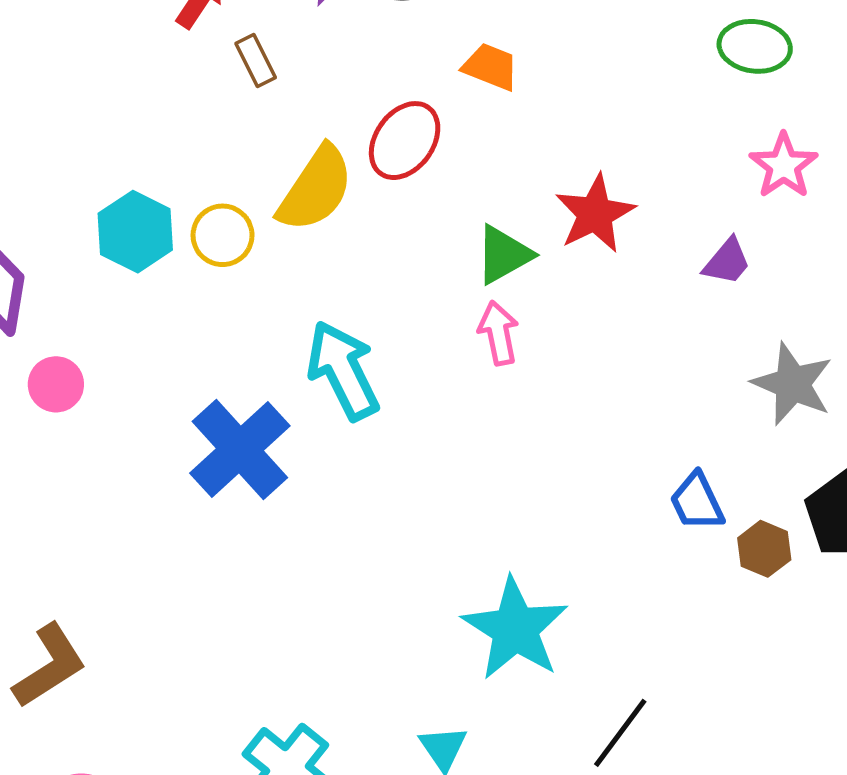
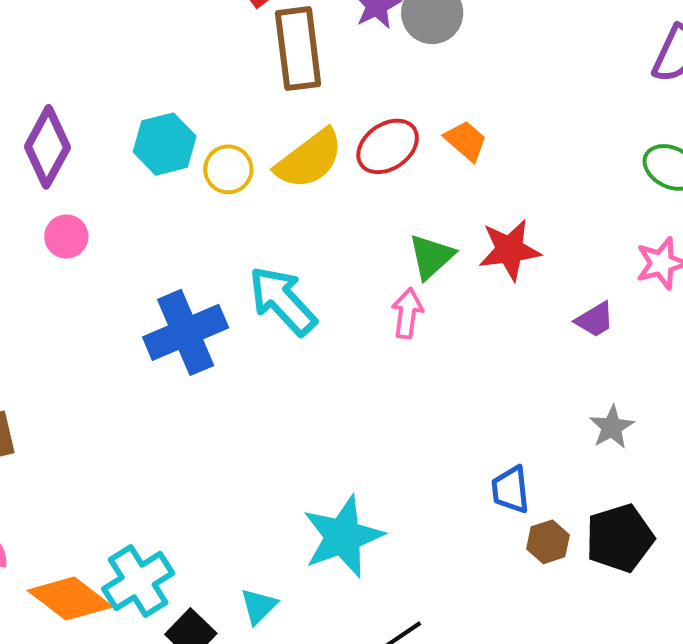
brown rectangle: (256, 61) -> (298, 49), size x2.0
orange trapezoid: (491, 67) -> (466, 141), moved
green triangle: (504, 255) -> (431, 257), turned -32
cyan arrow: (343, 370) -> (283, 301), turned -36
gray star: (792, 384) -> (612, 427), size x0.7

